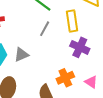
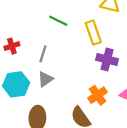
gray line: (45, 29) -> (43, 54), moved

